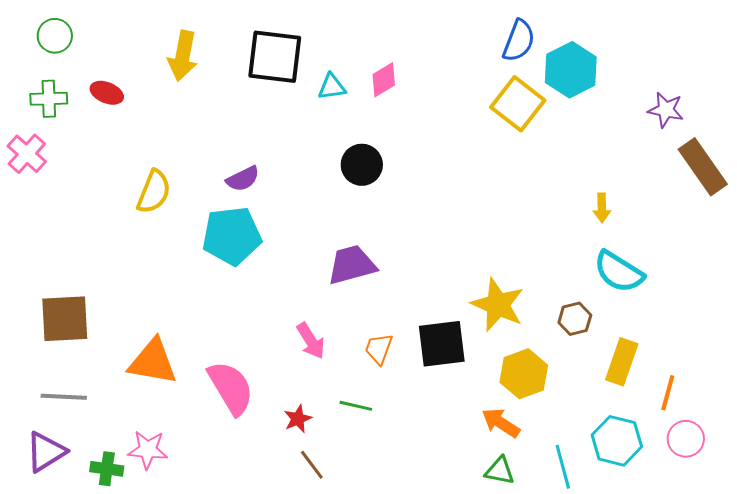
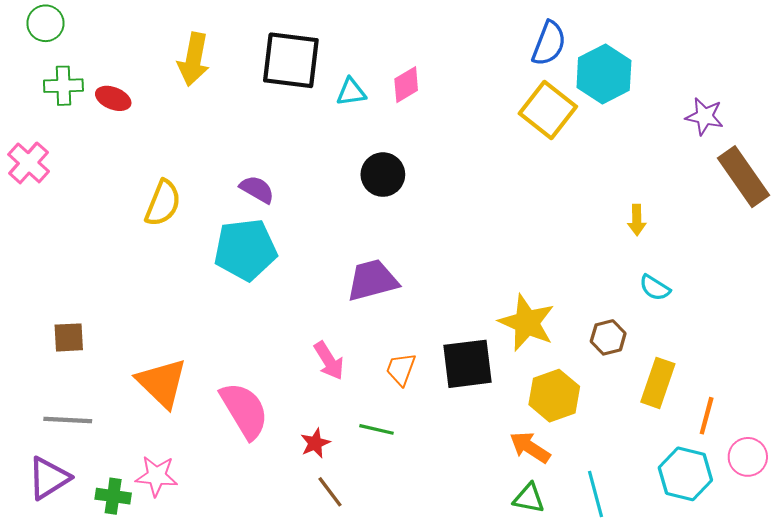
green circle: (55, 36) -> (45, 23), moved
green cross: (49, 99) -> (63, 86), moved
purple semicircle: (243, 179) -> (257, 189), turned -124
cyan semicircle: (619, 272) -> (655, 288), size x0.6
brown square: (65, 319) -> (69, 337), size x0.6
orange triangle: (153, 362) -> (162, 383), turned 34
pink circle: (686, 439) -> (748, 457), moved
cyan hexagon: (617, 441) -> (685, 474), moved

